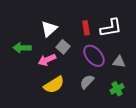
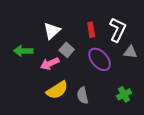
white L-shape: (111, 28) -> (118, 30), turned -55
gray triangle: (119, 62) -> (130, 52), moved
gray semicircle: (87, 82) -> (83, 95), moved, turned -56

